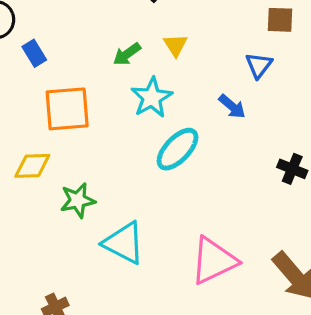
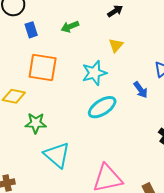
green arrow: (127, 54) -> (70, 27), moved

